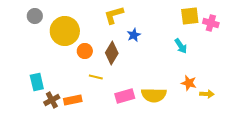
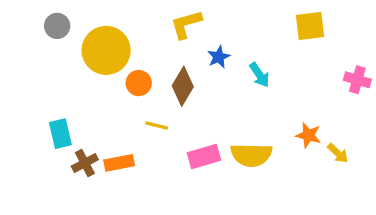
pink cross: (211, 23) -> (357, 80), moved
cyan arrow: (181, 46) -> (259, 75), moved
yellow arrow: (207, 94) -> (338, 153), turned 40

